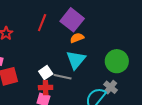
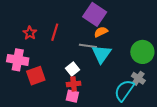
red line: (42, 23) -> (55, 32), moved
gray line: (63, 77) -> (88, 46), moved

